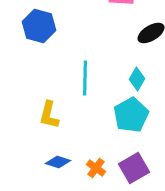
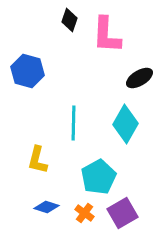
cyan diamond: (137, 79) -> (125, 124), size x1.6
cyan pentagon: (131, 115) -> (98, 177), moved

